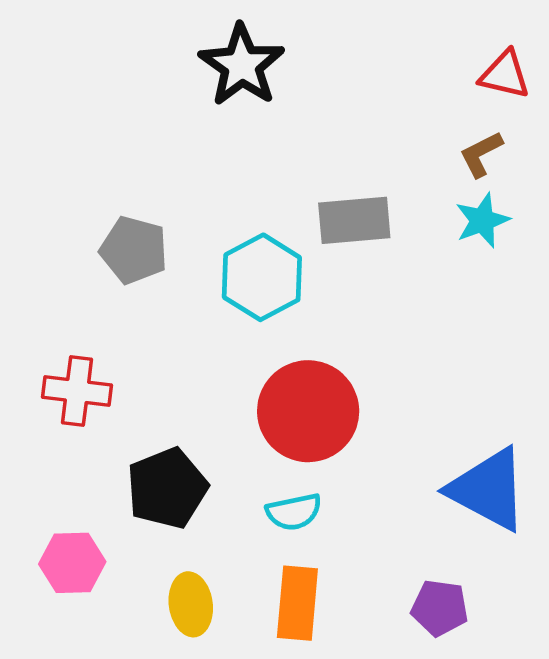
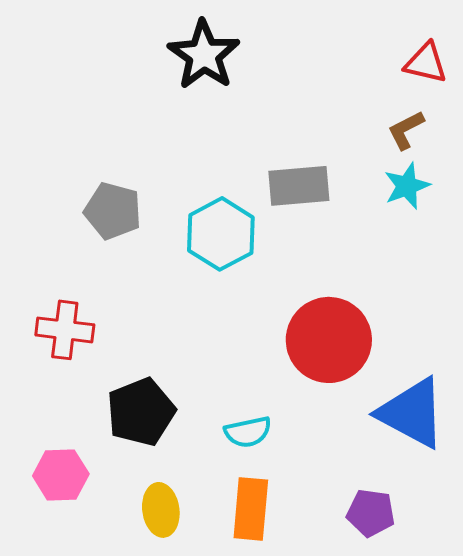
red circle: (308, 411) -> (329, 340), moved

